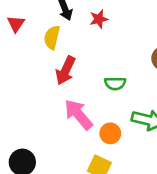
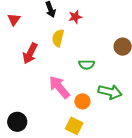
yellow semicircle: (52, 37) -> (58, 38), moved
red arrow: (65, 71) -> (30, 53), moved

